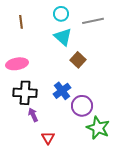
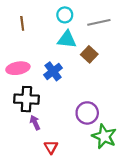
cyan triangle: (63, 37) -> (67, 39), turned -36
brown square: (78, 60) -> (89, 54), moved
blue cross: (62, 91) -> (53, 71), moved

